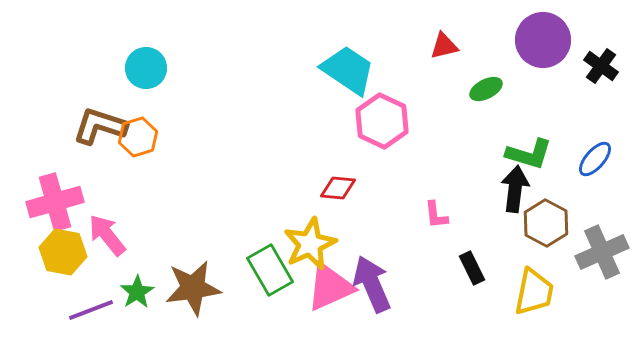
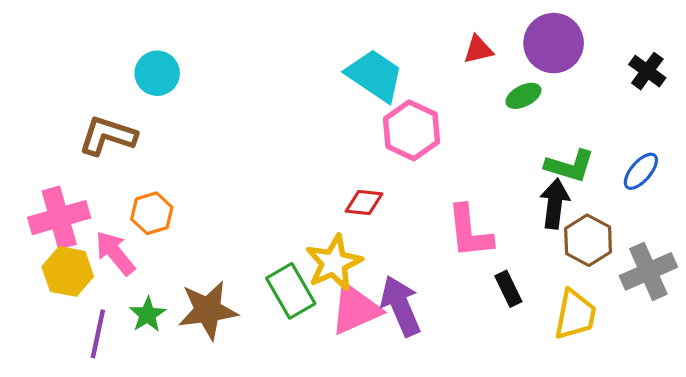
purple circle: (543, 40) -> (554, 43), moved
orange hexagon: (138, 137) -> (152, 213), moved
pink L-shape: (436, 215) -> (470, 232), size x1.8
purple line: (91, 310) -> (98, 334), turned -57

